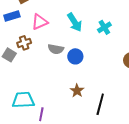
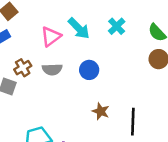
pink triangle: (40, 22) -> (51, 37), moved
gray semicircle: (56, 49) -> (52, 69), moved

